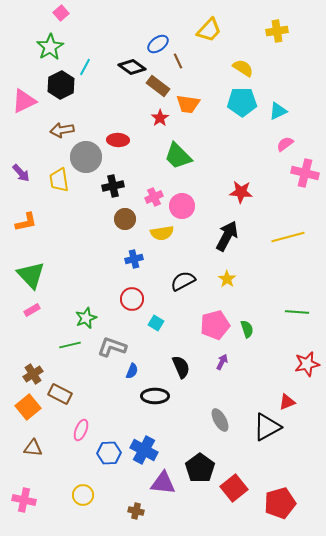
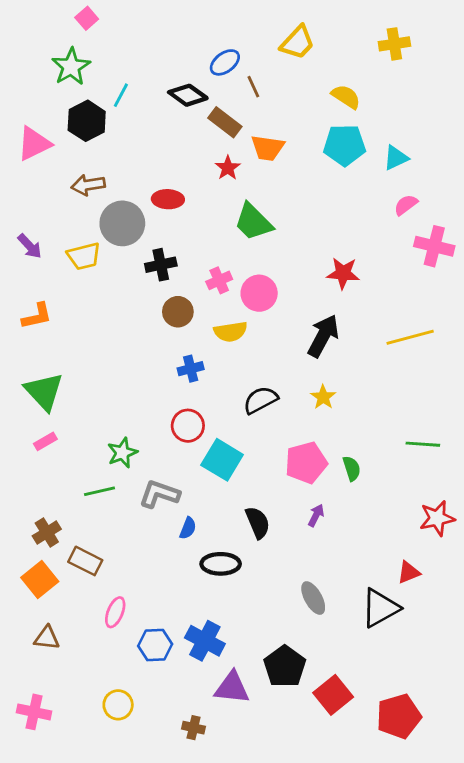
yellow trapezoid: (59, 180) -> (84, 256), turned -95
cyan square: (156, 323) -> (222, 460), size x1.8

